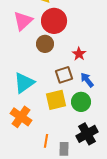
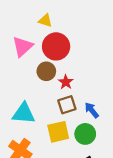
red star: (79, 54) -> (66, 82), moved
cyan triangle: (24, 83) -> (24, 113), turned 40

